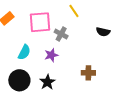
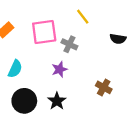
cyan semicircle: (24, 52) -> (15, 69), moved
brown cross: (88, 73) -> (104, 87), turned 32

